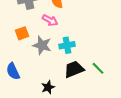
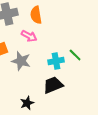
cyan cross: (67, 45) -> (56, 61), moved
green line: (98, 68) -> (75, 55), moved

